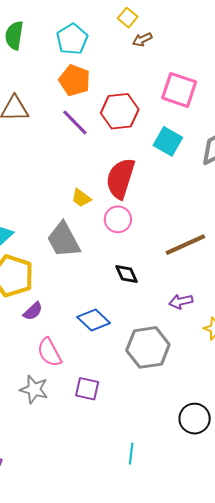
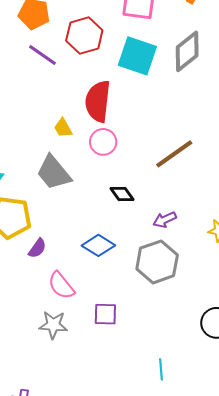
cyan square: (168, 141) -> (137, 56), size x1.4
yellow trapezoid: (81, 198) -> (63, 128), turned 35
purple arrow: (181, 301) -> (165, 220), moved

